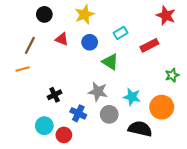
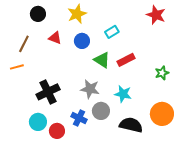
red rectangle: (149, 45) -> (126, 60), moved
black cross: (55, 95) -> (48, 92), size x1.6
orange circle: (162, 107) -> (162, 114), moved
blue cross: (78, 113) -> (79, 118), moved

